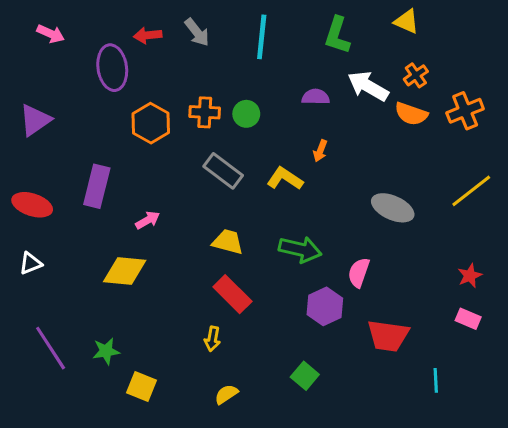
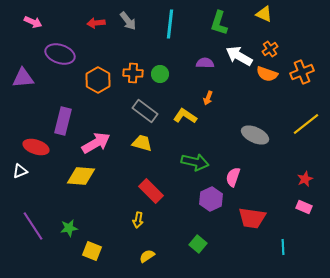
purple ellipse: (112, 68) -> (60, 54), moved, turned -64
purple triangle: (35, 120) -> (23, 78), turned 30
red ellipse: (32, 205) -> (36, 147), moved
pink arrow: (148, 220) -> (96, 143), size x1.8
yellow trapezoid: (228, 242) -> (142, 143), moved

